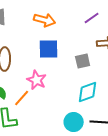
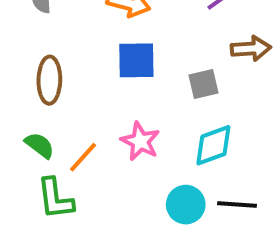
pink star: (37, 80) -> (140, 141), moved

